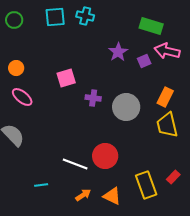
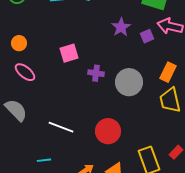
white line: (75, 164) -> (61, 127), moved

